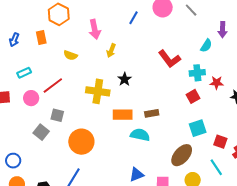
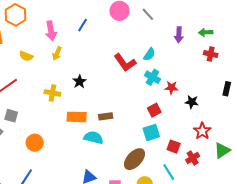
blue line: (134, 18) -> (83, 25), moved
cyan semicircle: (206, 46) -> (149, 54), moved
yellow arrow: (111, 51) -> (57, 53), moved
cyan cross: (197, 73) -> (152, 77), turned 35
yellow cross: (98, 91) -> (52, 93), size x0.7
red square: (193, 96) -> (154, 110), moved
orange circle: (81, 142) -> (35, 143), size x0.7

